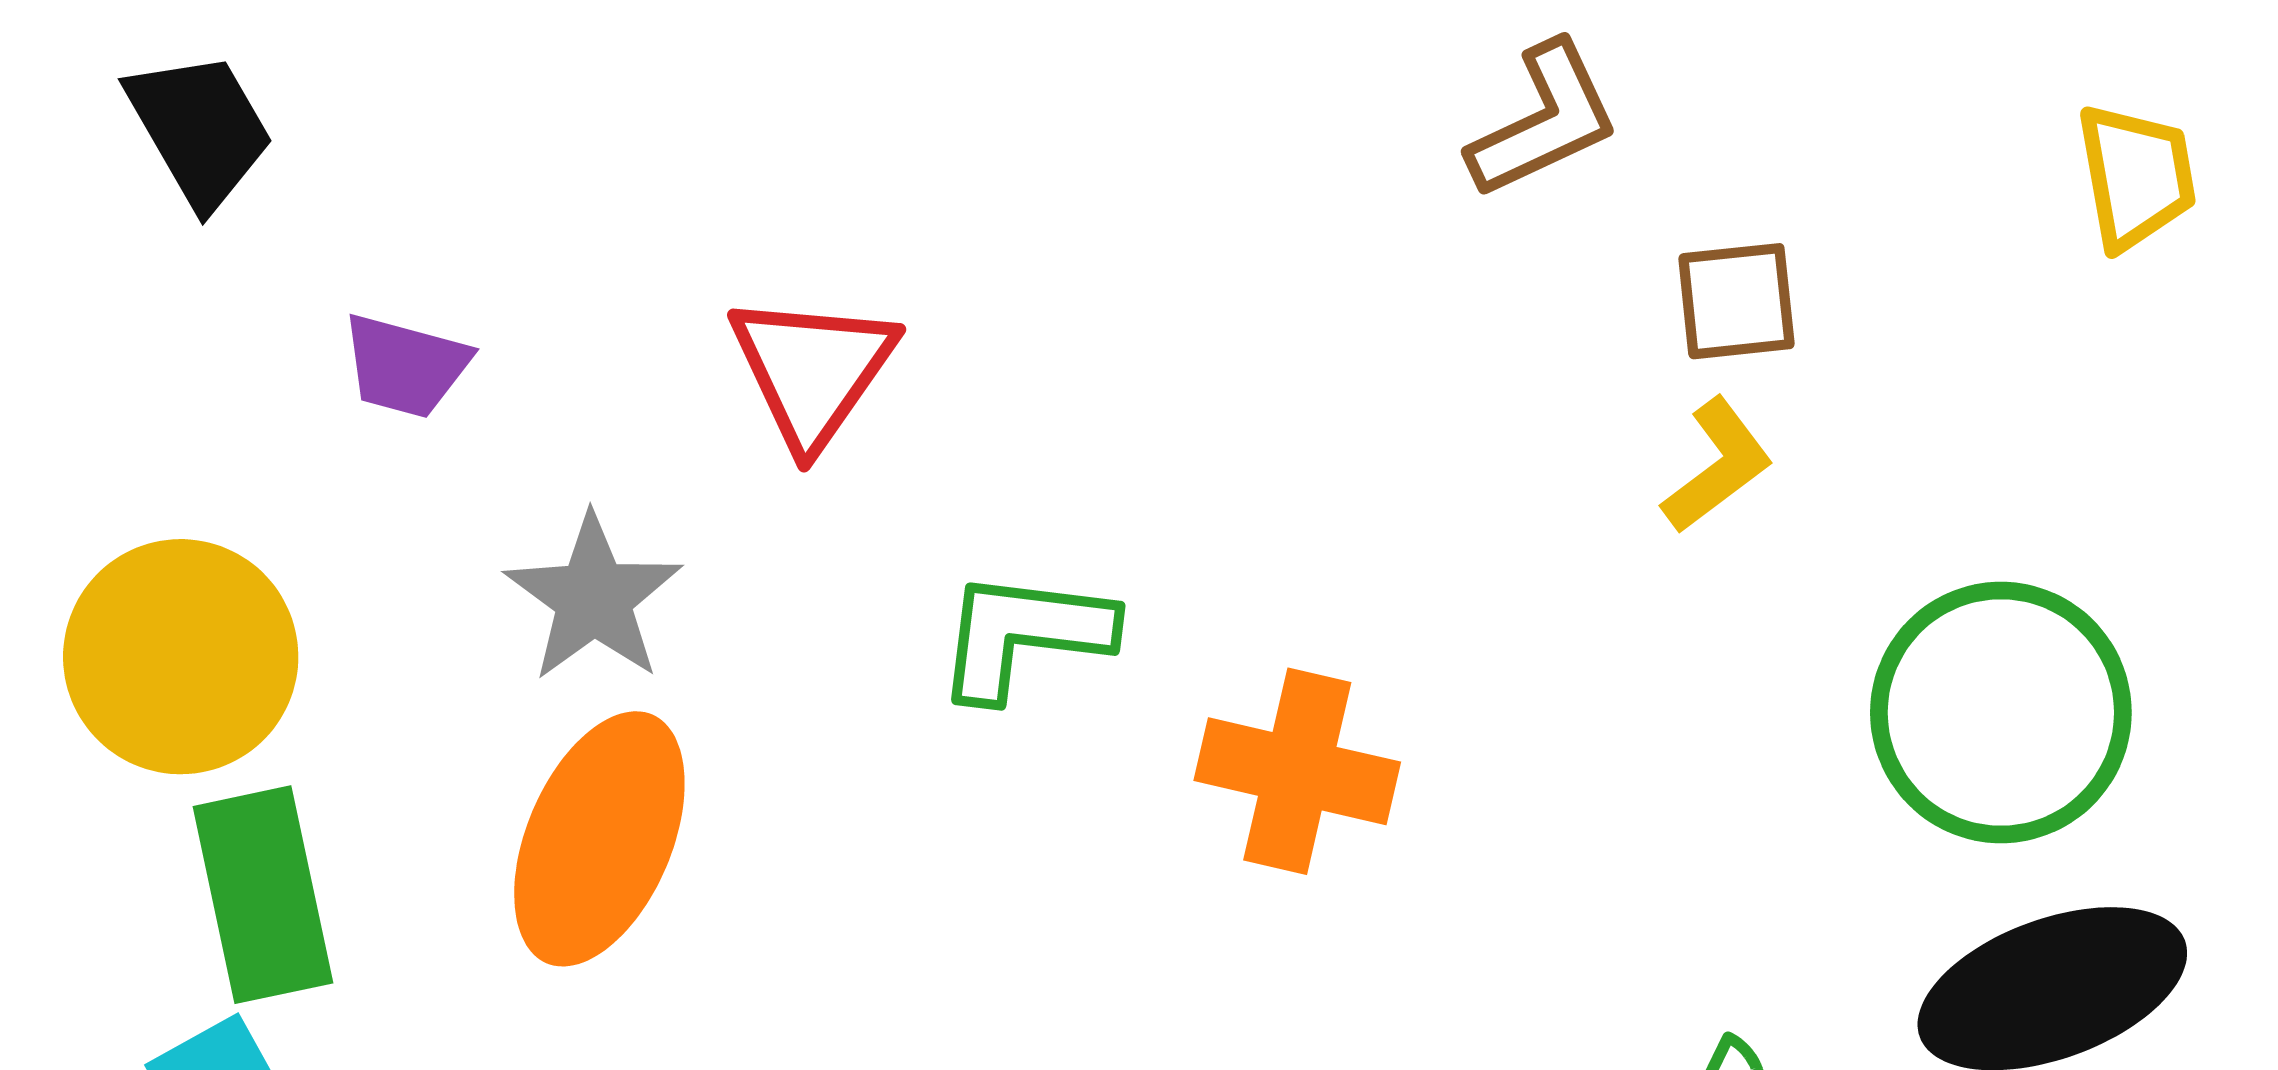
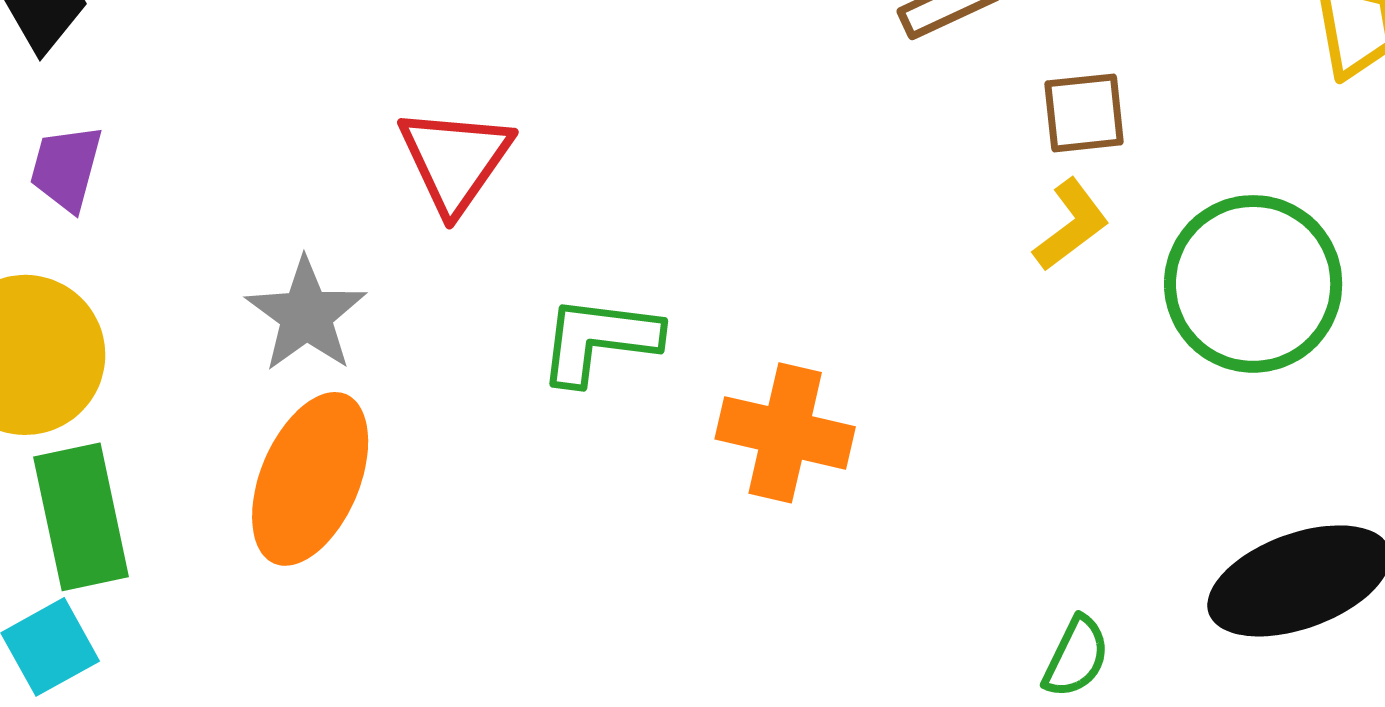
purple trapezoid: (405, 366) -> (66, 168), moved, turned 90
green circle: (2001, 713) -> (1253, 284), moved

